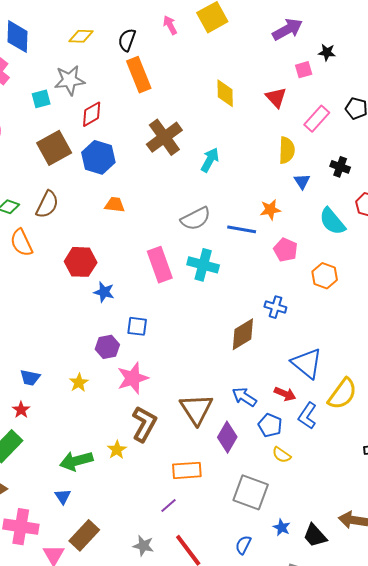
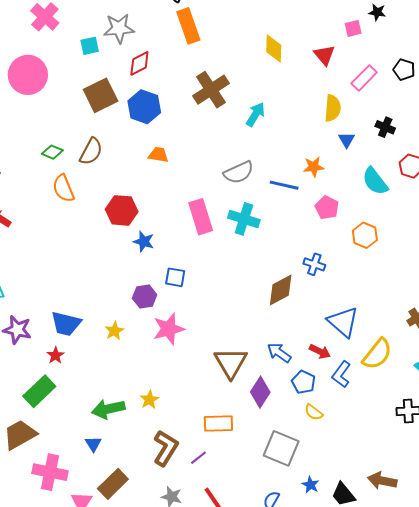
blue trapezoid: (30, 378) -> (66, 324), size x1.5
brown L-shape: (144, 424) -> (166, 448), moved

